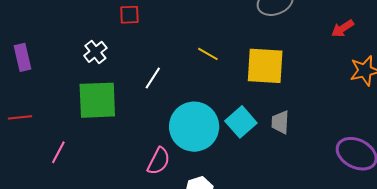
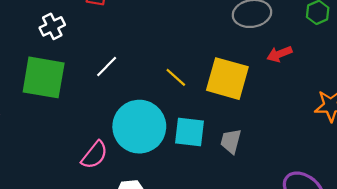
red arrow: (343, 28) -> (279, 54), moved
yellow line: (208, 54) -> (176, 77), moved
cyan square: (241, 122) -> (189, 132), turned 36

